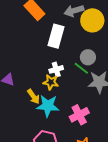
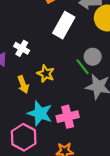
white cross: (56, 69) -> (22, 48), moved, turned 32
cyan star: (48, 106) -> (40, 113), moved

